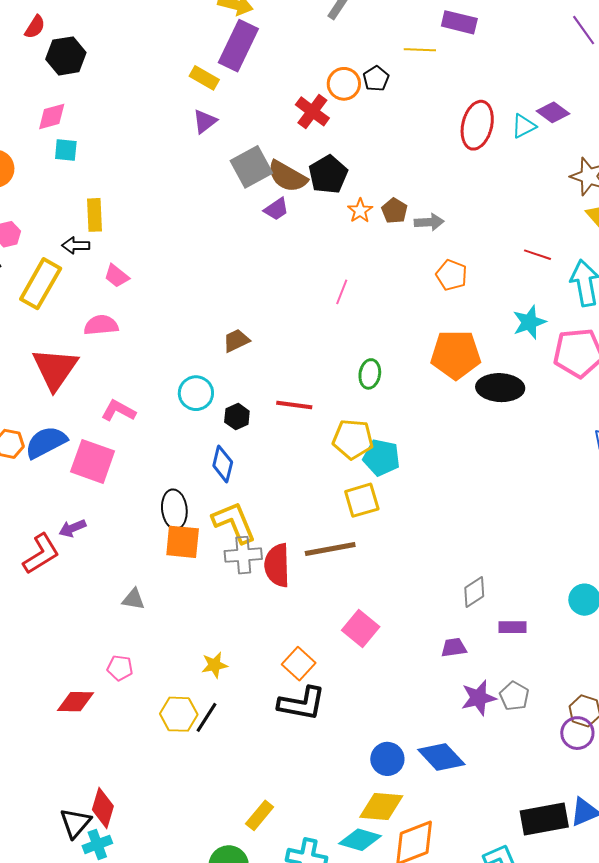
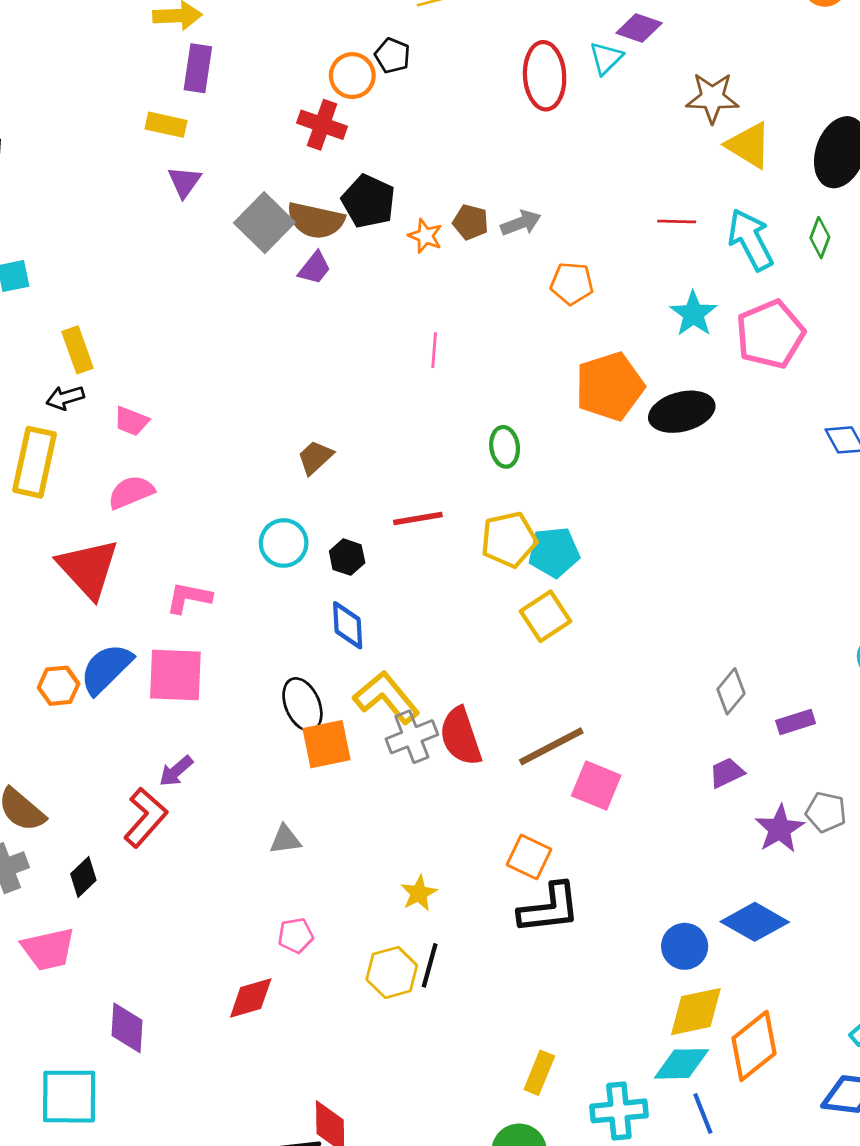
purple rectangle: (238, 46) -> (198, 68), size x0.7
brown line: (330, 549) -> (551, 746), moved

